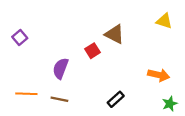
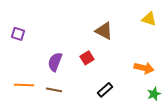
purple square: (20, 37) -> (18, 34), turned -32
red square: (92, 51) -> (87, 58), moved

